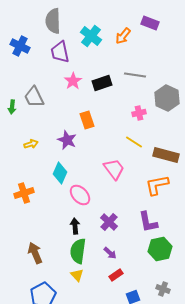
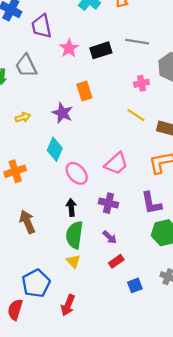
purple trapezoid: (60, 52) -> (42, 26), moved
pink trapezoid: (114, 169) -> (116, 164), moved, turned 85
purple cross: (109, 222) -> (109, 203), turned -30
brown arrow: (35, 253) -> (27, 222), moved

